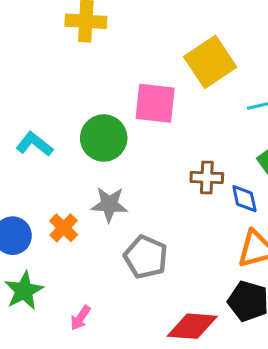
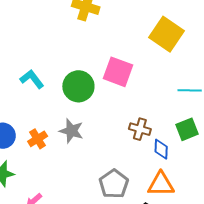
yellow square: (210, 62) -> (167, 34), moved, turned -36
gray pentagon: (146, 257) -> (114, 184), moved

